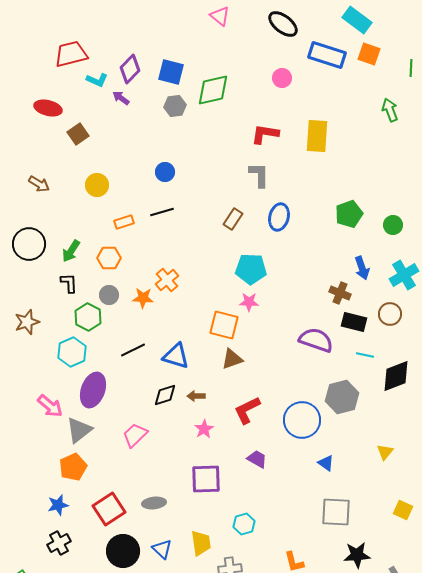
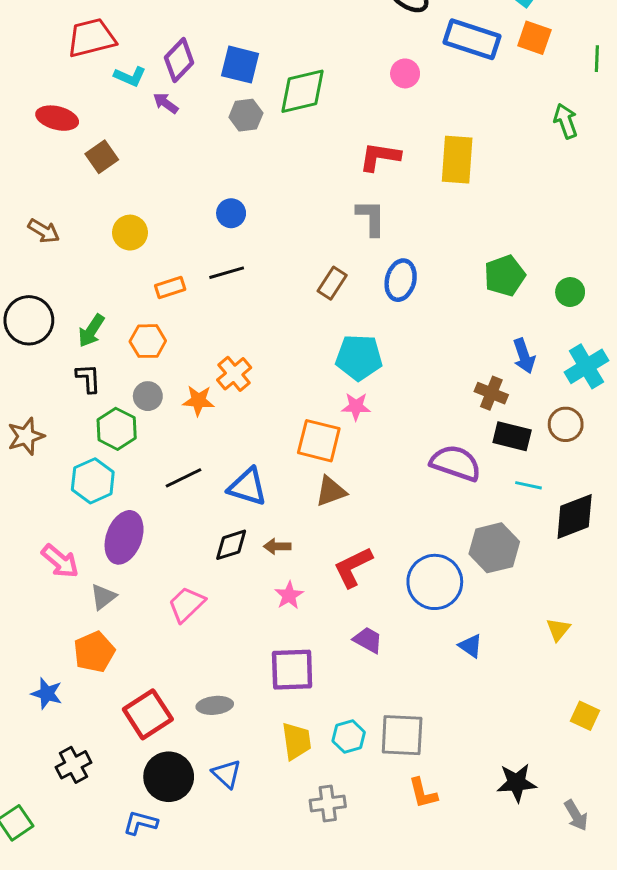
gray triangle: (79, 430) -> (103, 597), size x0.7
blue star: (58, 505) -> (47, 693), moved, turned 30
gray square: (336, 512) -> (402, 735), moved
yellow trapezoid: (201, 543) -> (297, 741), moved

